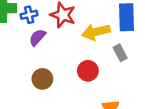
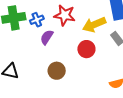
red circle: (88, 71) -> (86, 49), moved

